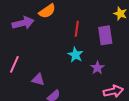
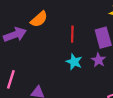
purple star: (97, 68) -> (98, 60), moved

